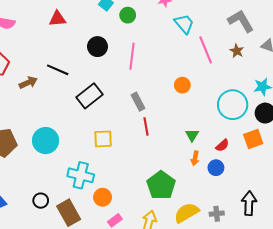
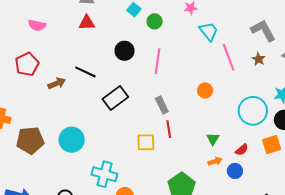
yellow square: (103, 139) -> (146, 142), moved
orange arrow: (195, 158) -> (215, 161), turned -120

